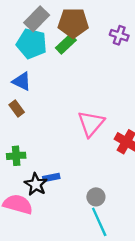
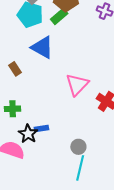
blue triangle: (22, 81) -> (42, 47), moved, size x1.4
cyan line: (99, 222) -> (80, 168), turned 35

